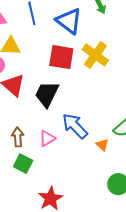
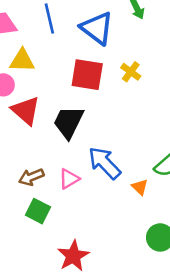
yellow cross: (95, 55) -> (131, 72), size x0.6
brown arrow: (18, 137) -> (31, 177), turned -108

